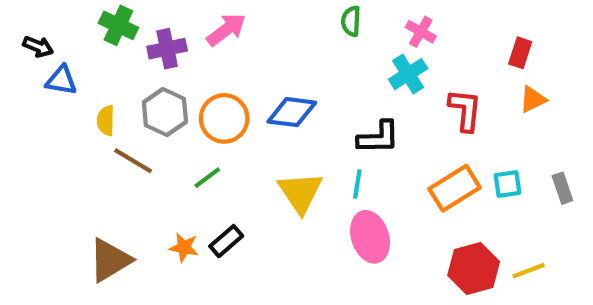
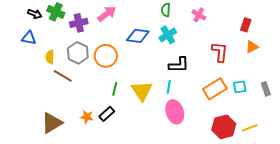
black arrow: (38, 47) -> (35, 14), moved
cyan cross: (408, 74) -> (168, 35), moved
blue diamond: (292, 112) -> (138, 36), moved
green line: (207, 178) -> (115, 89), moved, turned -40

